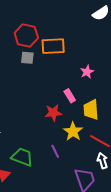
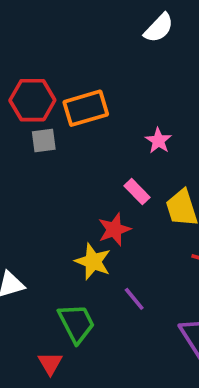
yellow star: (73, 131) -> (93, 262), moved
green trapezoid: (22, 157) -> (76, 323), turned 55

